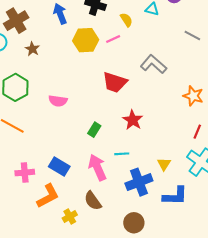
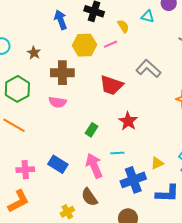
brown cross: (16, 21) -> (62, 73), moved, turned 30
yellow triangle: (164, 164) -> (157, 163), turned 32
orange L-shape: (48, 196) -> (18, 201), moved

